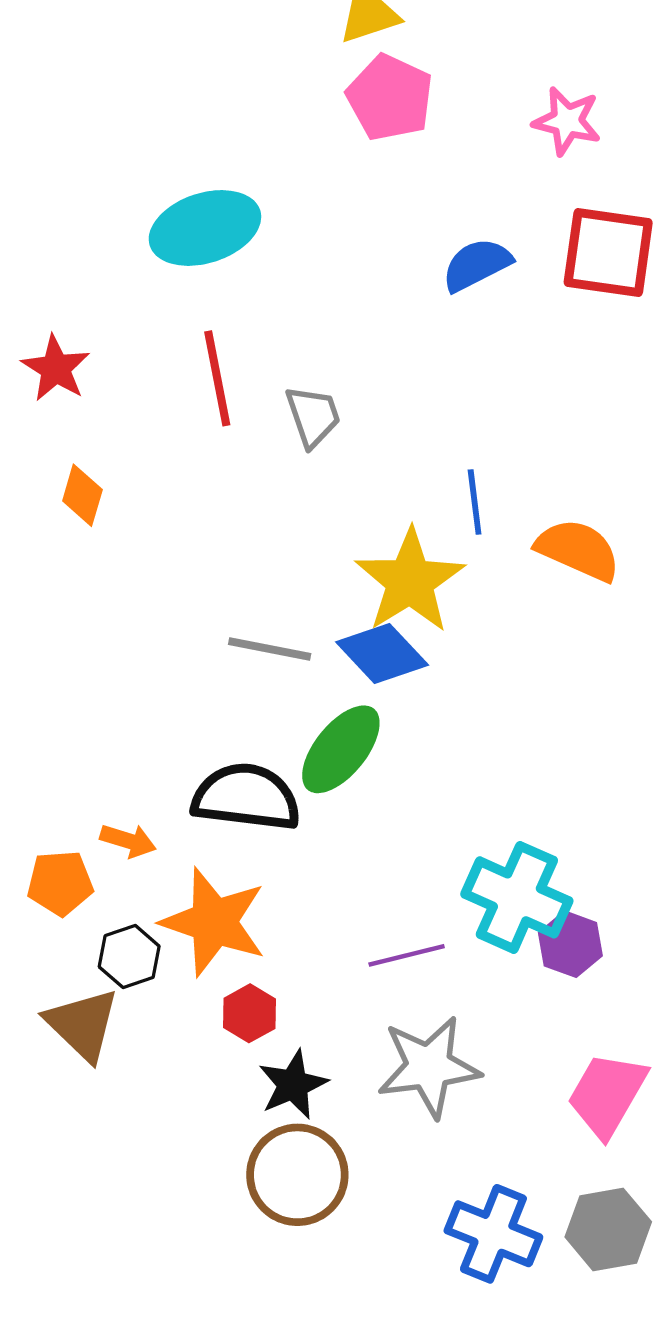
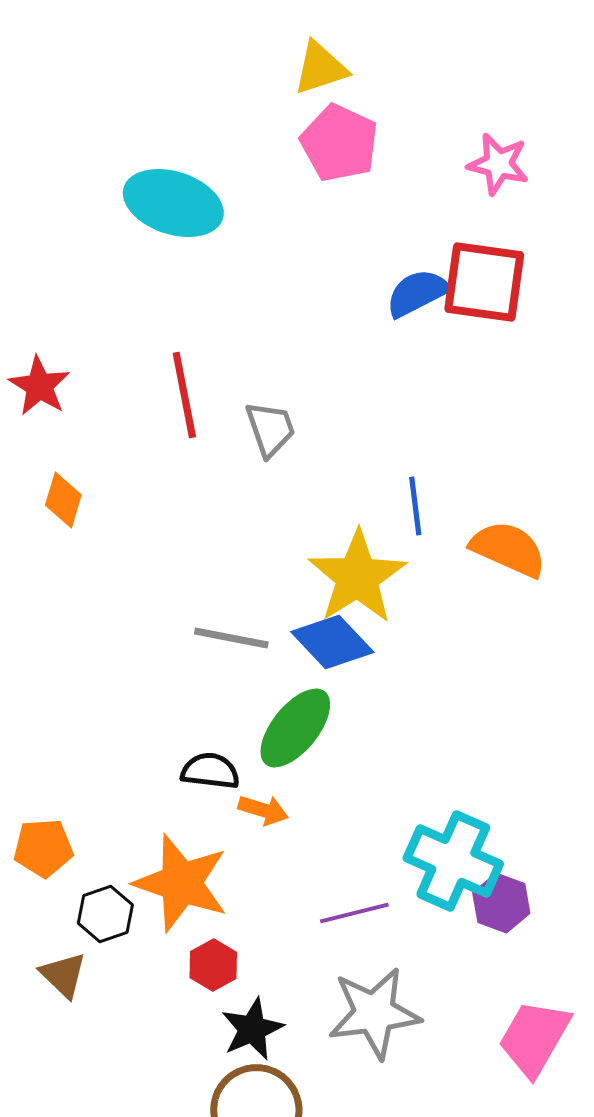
cyan ellipse: (205, 228) -> (173, 203), moved, turned 36
red square: (608, 252) -> (484, 282), moved
black semicircle: (246, 797) -> (210, 771), size x0.6
orange arrow: (128, 841) -> (263, 810), moved
brown triangle: (82, 1024) -> (63, 975), size x0.7

